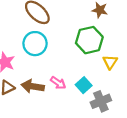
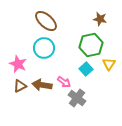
cyan square: (84, 85) -> (86, 69), moved
gray cross: (101, 101) -> (77, 98), moved, turned -30

